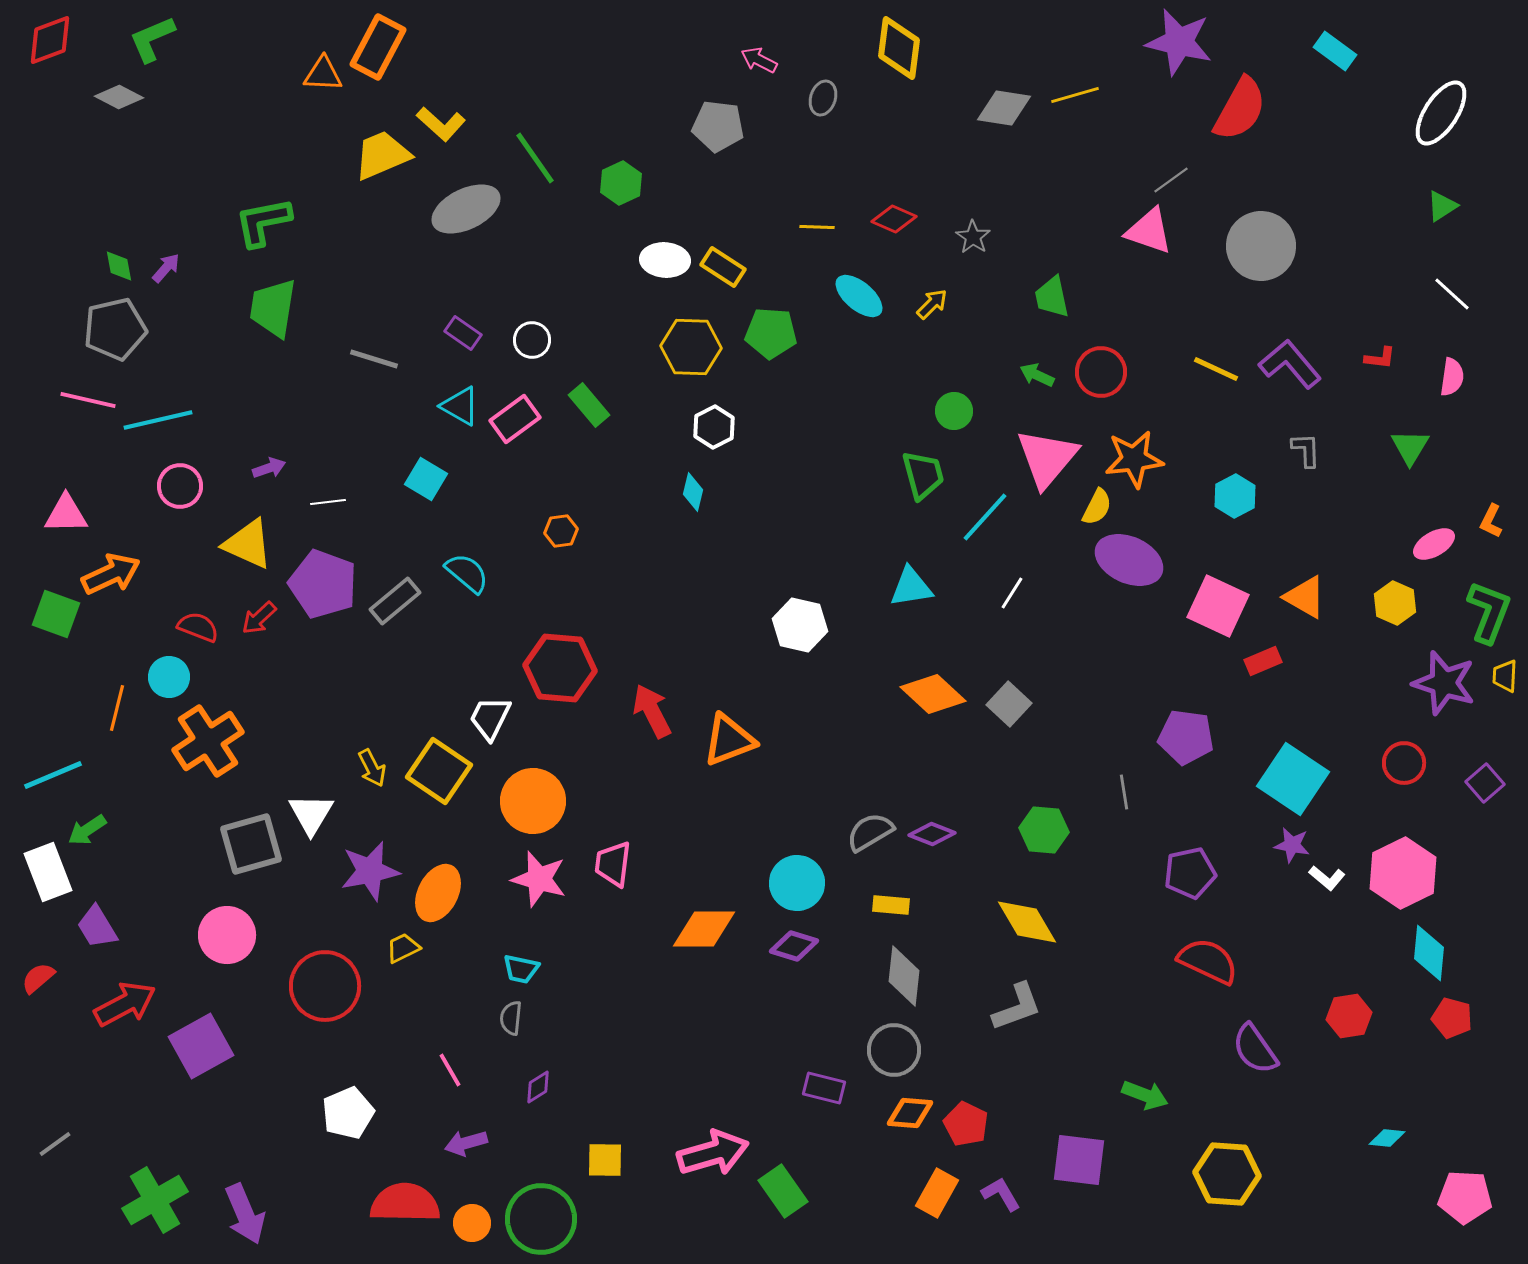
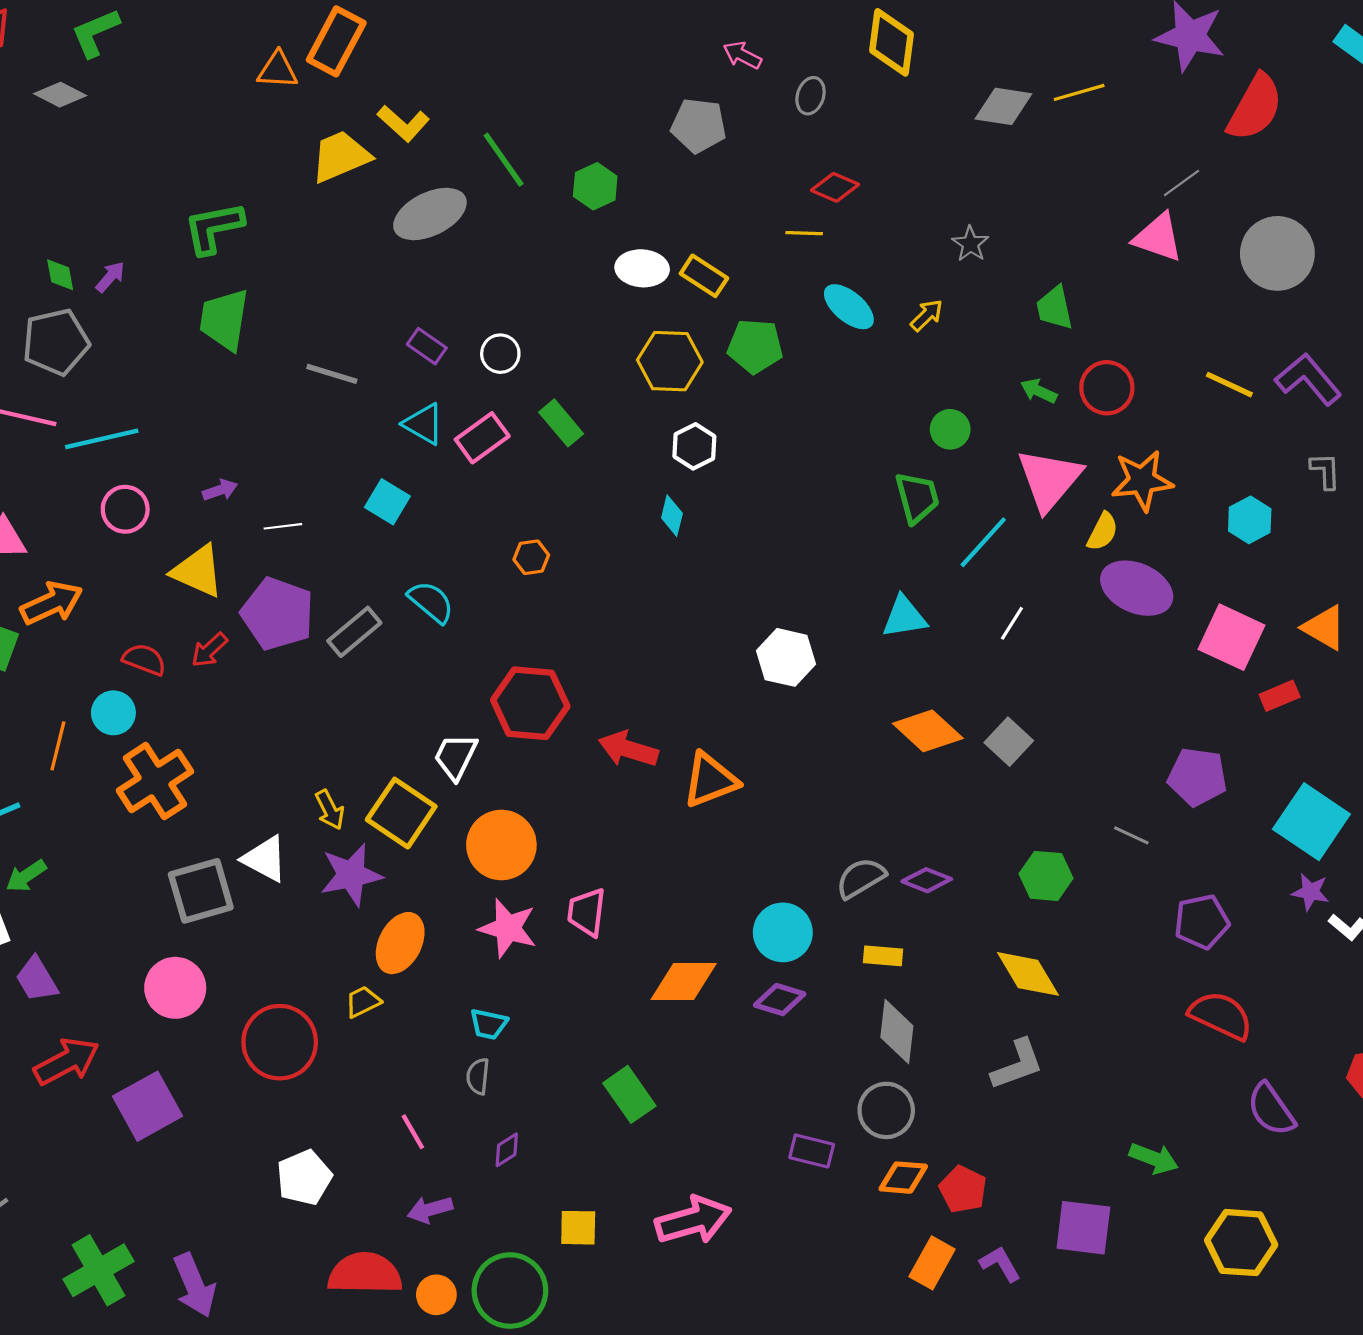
red diamond: (894, 219) -> (835, 187), moved
red arrow: (652, 711) -> (628, 749), turned -46
gray line: (1124, 792) -> (1131, 835), turned -56
white triangle: (311, 814) -> (265, 859), turned -33
purple star: (370, 871) -> (351, 875), moved
green rectangle: (783, 1191) -> (629, 1094), moved

